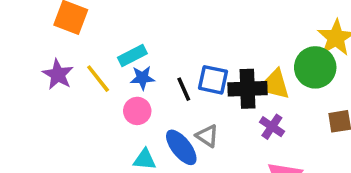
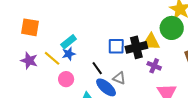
blue star: (142, 78) -> (69, 54), moved
black line: (184, 89) -> (97, 68), moved
pink circle: (137, 111) -> (66, 79), moved

